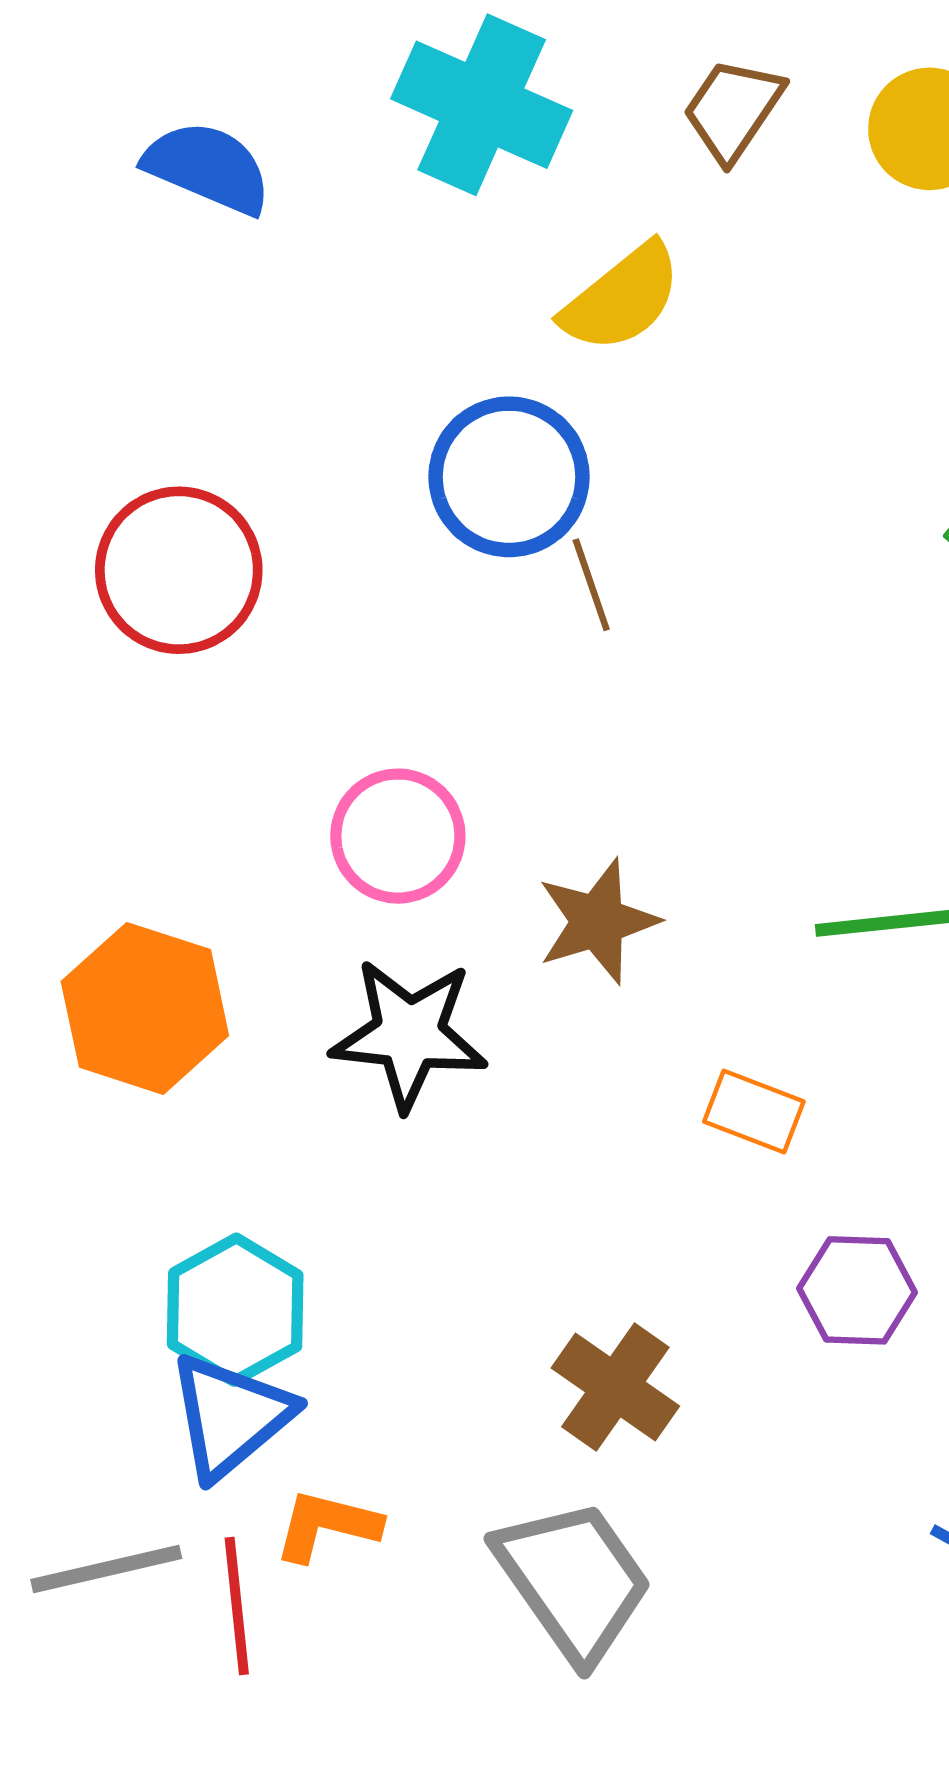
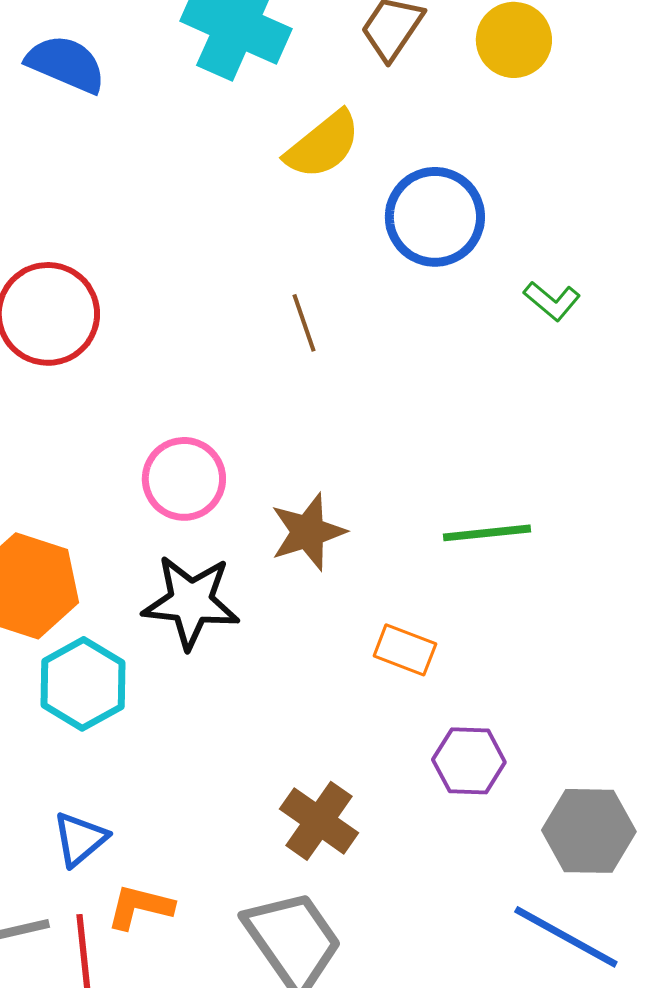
blue circle: (509, 477) -> (435, 217), moved
cyan hexagon: (235, 1310) -> (83, 684), moved
blue triangle: (230, 1416) -> (80, 839), size x0.7

